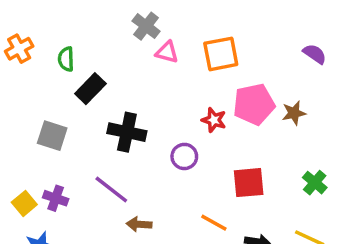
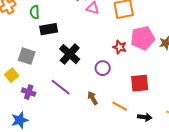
black rectangle: (90, 89) -> (49, 29), turned 36
black cross: (127, 132) -> (70, 54), turned 30
yellow square: (24, 203) -> (12, 75), moved
brown arrow: (139, 224) -> (93, 98), moved, turned 56

